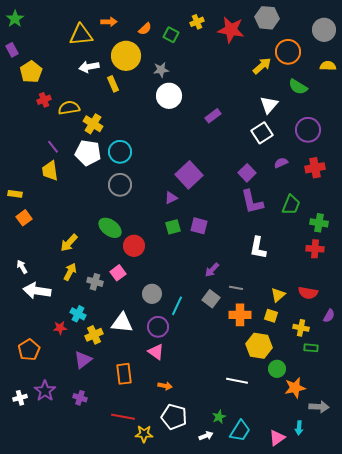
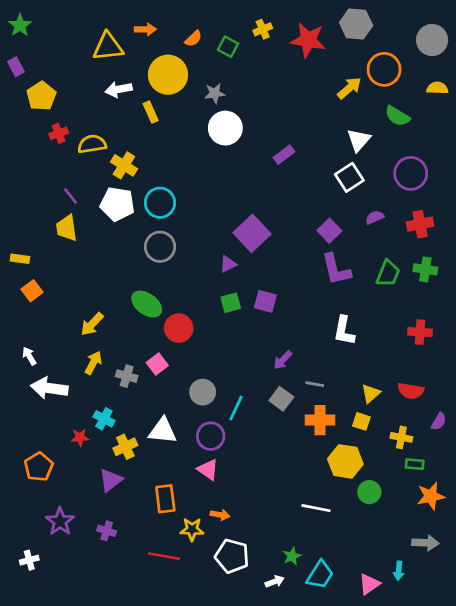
green cross: (319, 223) -> (425, 269), moved
orange star: (295, 388) -> (431, 496), moved
white cross: (20, 398) -> (29, 560), moved
yellow star: (144, 434) -> (192, 529), moved

